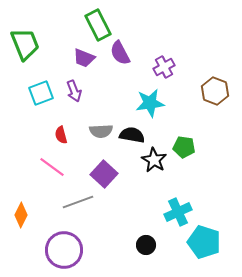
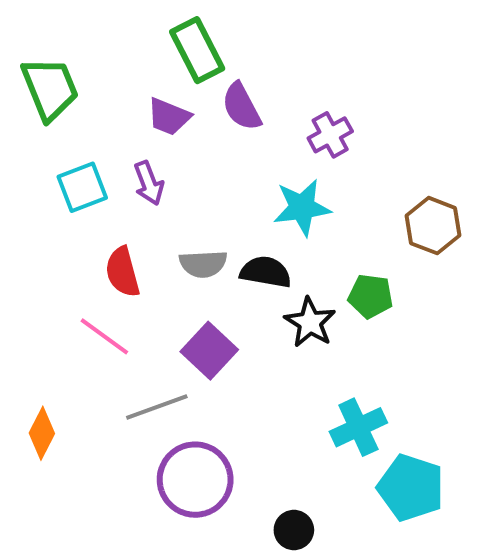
brown hexagon: (215, 91) -> (433, 226), moved
red semicircle: (61, 135) -> (123, 272), size x1.4
black circle: (146, 245) -> (294, 530), moved
purple circle: (64, 250) -> (195, 480), moved

